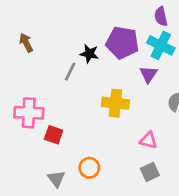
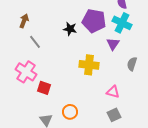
brown arrow: (26, 43) -> (24, 21), turned 48
gray line: (70, 72) -> (35, 42), moved, turned -64
pink cross: (29, 113) -> (26, 72), turned 30

